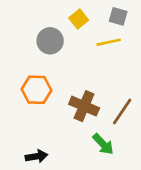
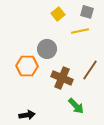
gray circle: (50, 41) -> (47, 49), moved
brown line: (122, 112) -> (90, 70), moved

